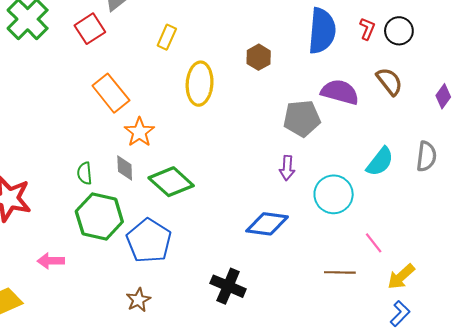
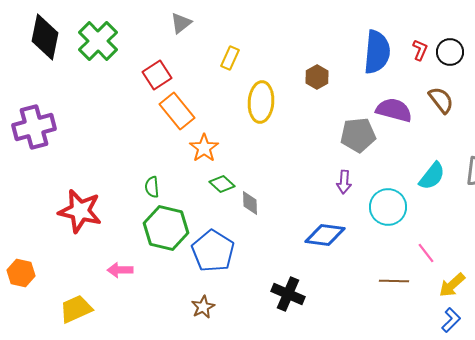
red square: (90, 29) -> (157, 75), moved
gray diamond: (125, 168) -> (250, 203), moved
green diamond: (171, 182) -> (222, 184), moved, size x0.6

